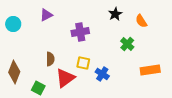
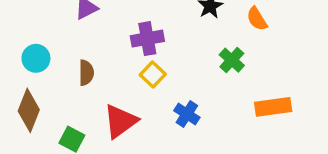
cyan circle: (13, 24) -> (36, 58), moved
brown semicircle: (50, 59) -> (86, 73), moved
yellow square: (83, 63) -> (153, 74), moved, turned 32

